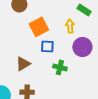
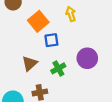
purple circle: (82, 47) -> (87, 58), moved
green cross: (60, 67) -> (58, 68), moved, turned -32

